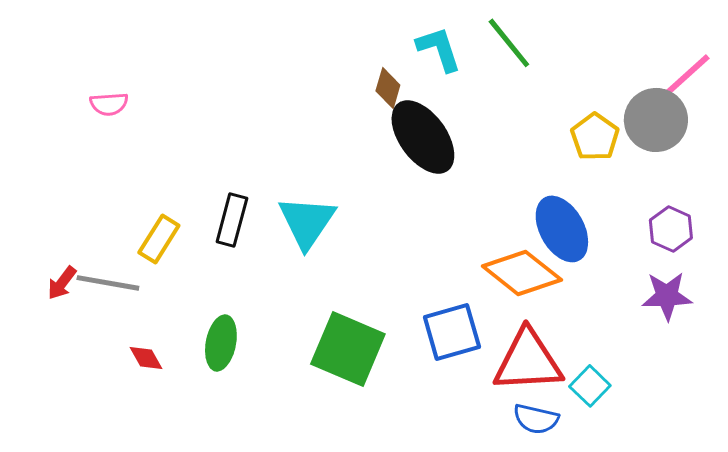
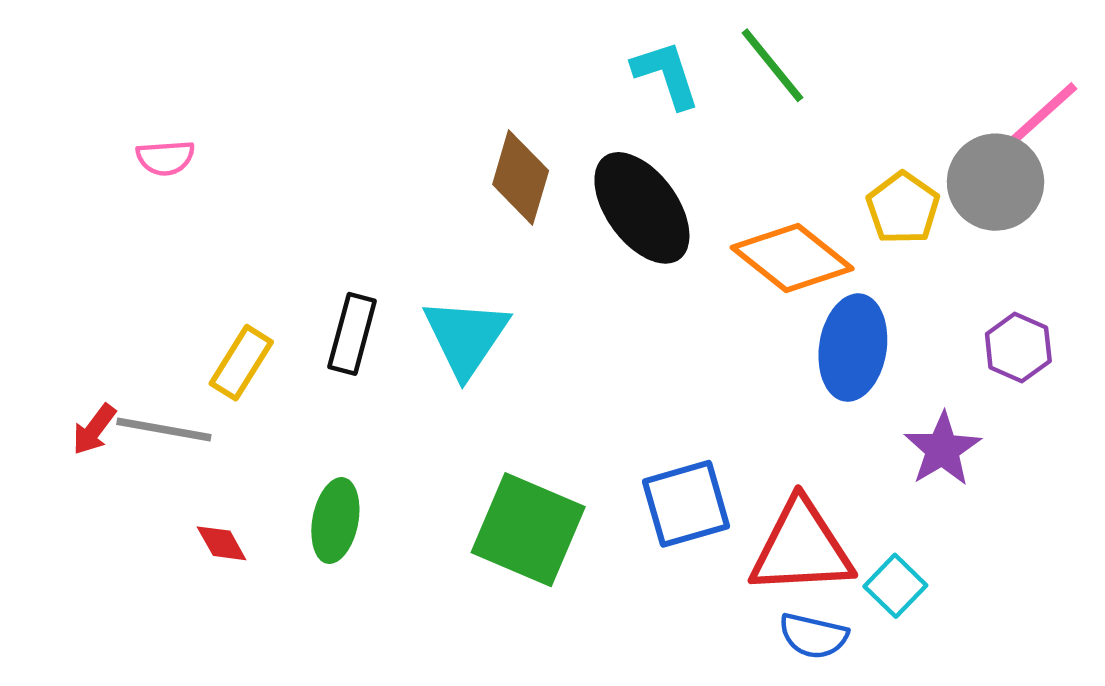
brown diamond: (388, 88) -> (521, 178), moved, size x1.5
blue ellipse: (562, 229) -> (853, 348), turned 38
orange diamond: (522, 273) -> (792, 258), moved
purple star: (667, 296) -> (942, 449), moved, turned -30

